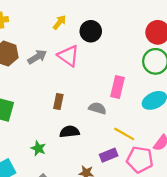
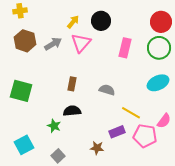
yellow arrow: (59, 22) -> (73, 22), moved
pink triangle: (68, 56) -> (81, 43), turned 35
pink rectangle: (118, 87) -> (125, 48), moved
black semicircle: (70, 132) -> (72, 111), moved

